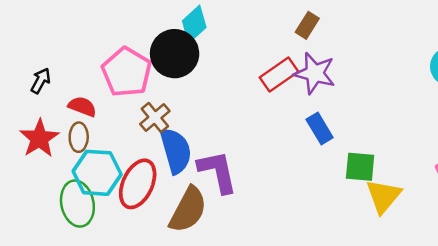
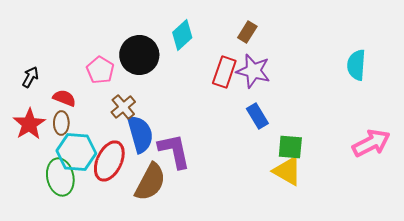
cyan diamond: (194, 24) -> (182, 35), moved
pink pentagon: (127, 72) -> (100, 70), size x0.7
red rectangle: (279, 75) -> (224, 72), turned -36
yellow triangle: (383, 196) -> (287, 171), moved, turned -40

